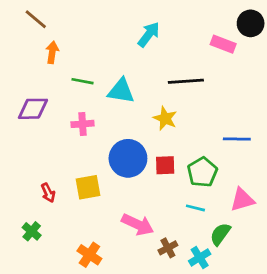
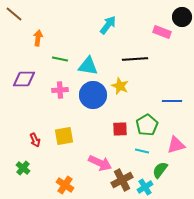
brown line: (36, 19) -> (14, 14), moved
blue circle: (128, 158) -> (93, 95), moved
red square: (165, 165) -> (120, 129), moved
brown cross: (168, 248) -> (122, 180), size x1.5

